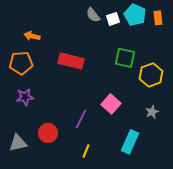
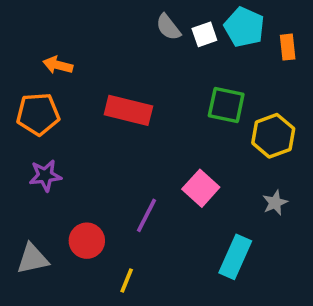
orange rectangle: (158, 18) -> (288, 47), moved
yellow line: (86, 151) -> (127, 280), moved

